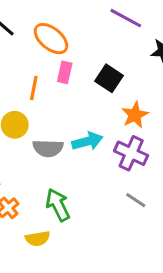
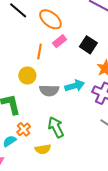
pink rectangle: (65, 72) -> (60, 41), turned 40

